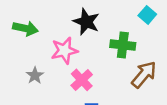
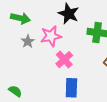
gray star: (35, 75) -> (28, 41), moved

